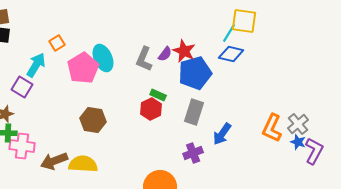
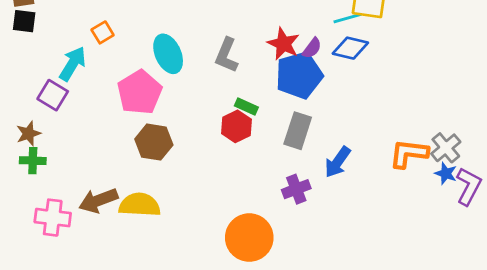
cyan line: (229, 33) -> (348, 18), turned 42
purple semicircle: (165, 54) -> (312, 48), moved
pink pentagon: (83, 68) -> (140, 92), moved
orange L-shape: (272, 128) -> (409, 154), turned 72
pink cross: (22, 146) -> (53, 218), moved

